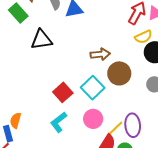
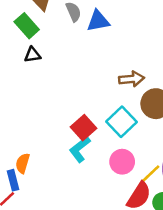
black triangle: (41, 40) -> (32, 55), moved, size x0.6
cyan L-shape: (59, 122) -> (80, 149), moved

